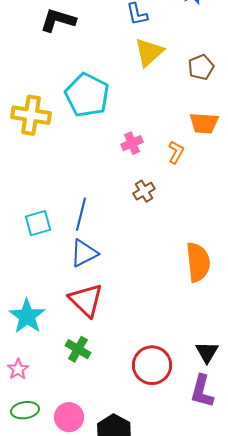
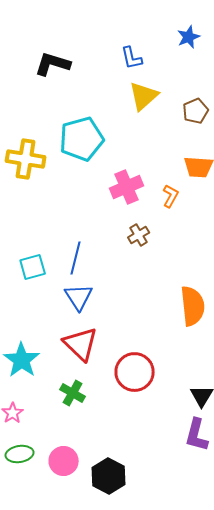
cyan pentagon: (87, 95) -> (82, 139), turned 30
pink cross: (132, 143) -> (127, 187), size x1.5
blue triangle: (84, 253) -> (79, 297), turned -36
red circle: (152, 365) -> (135, 372), moved

